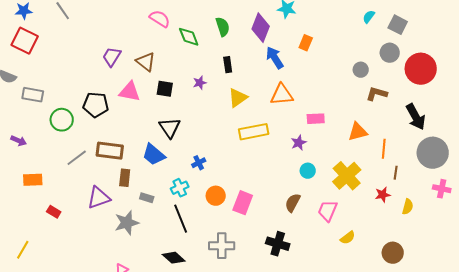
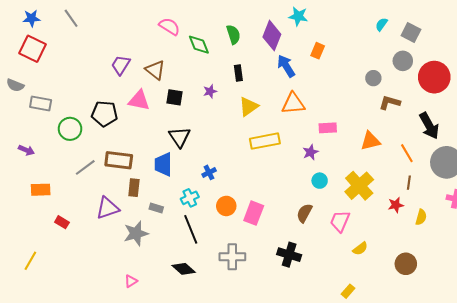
orange line: (384, 149) -> (407, 153), moved, turned -36
blue trapezoid: (154, 155) -> (163, 164), turned 50

